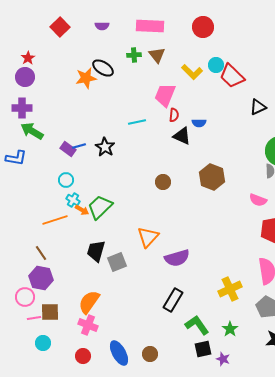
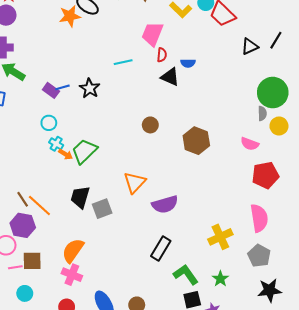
brown hexagon: (212, 177) -> (196, 141), moved
orange line: (55, 220) -> (39, 206), moved, turned 60

